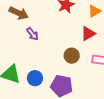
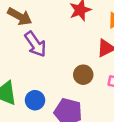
purple arrow: (32, 34) -> (35, 44), size x1.5

